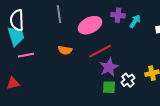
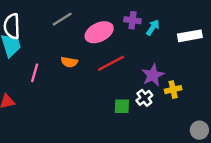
gray line: (59, 14) -> (62, 19), turned 66
pink line: (26, 55) -> (35, 73), moved, turned -63
purple star: (109, 67) -> (153, 75), moved

